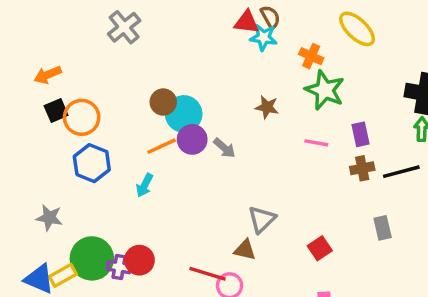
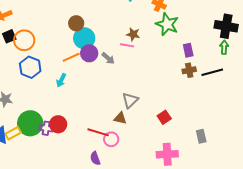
brown circle: (163, 102) -> (76, 23), moved
pink line: (316, 143) -> (127, 45), moved
gray rectangle: (383, 228) -> (201, 136), moved

